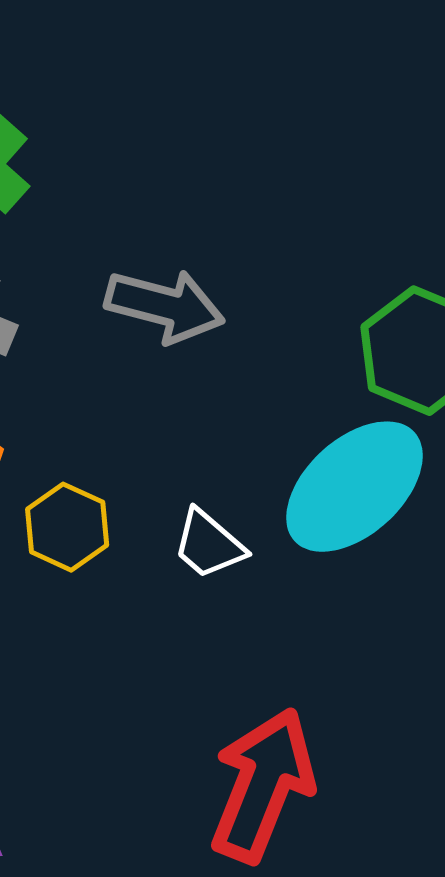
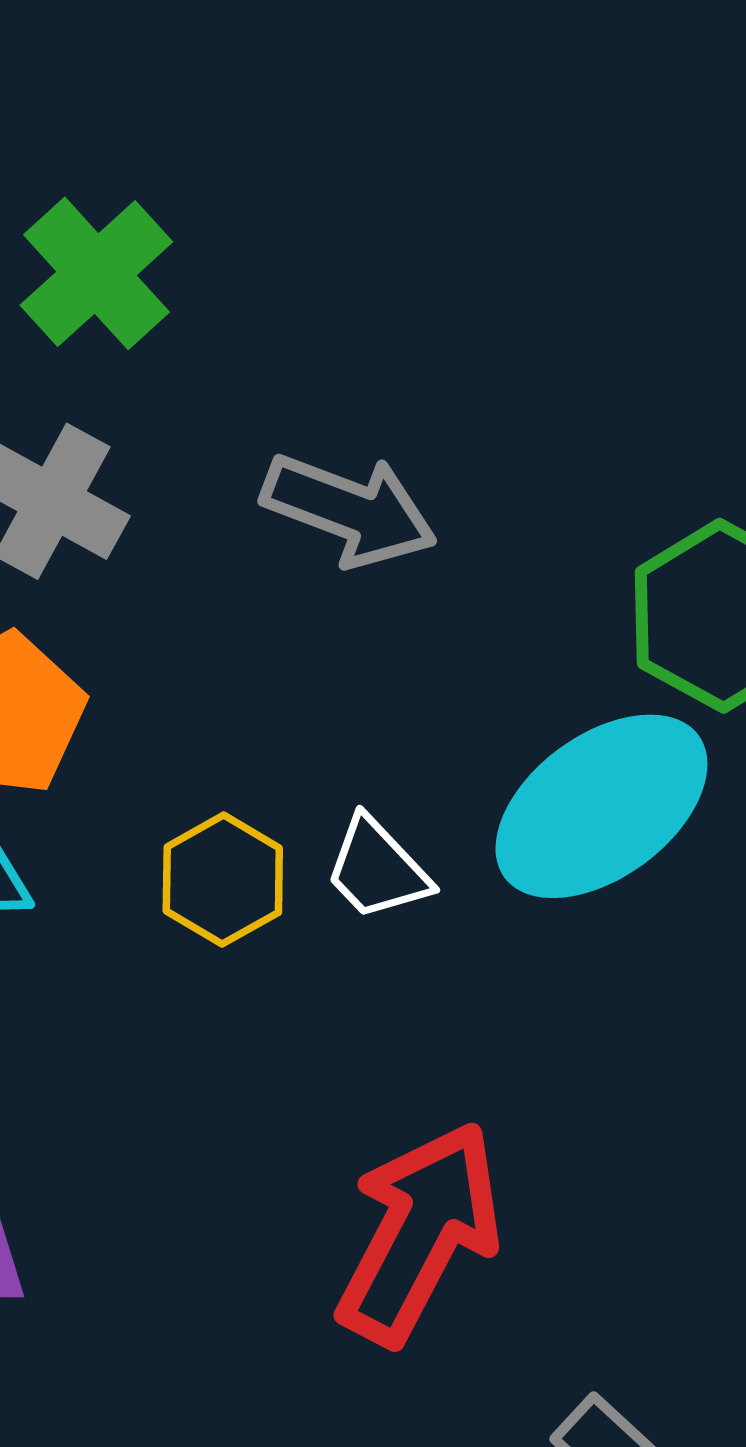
yellow hexagon: (67, 527) -> (223, 880), moved

